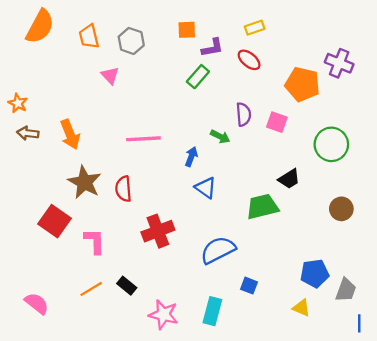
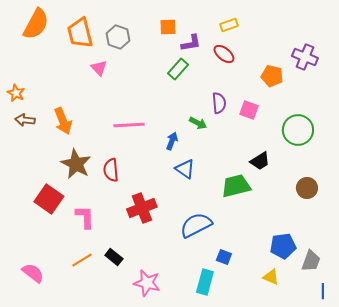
orange trapezoid: (89, 37) -> (80, 33), size x1.4
orange pentagon: (302, 84) -> (272, 76), size x0.7
cyan rectangle: (212, 311) -> (205, 282), moved

